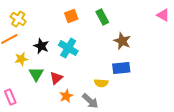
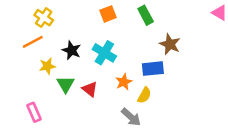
blue rectangle: (121, 68) -> (153, 69), moved
red triangle: (56, 78) -> (90, 89), turned -40
yellow semicircle: (101, 83) -> (144, 95), turned -64
orange star: (66, 96) -> (124, 82), moved

